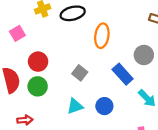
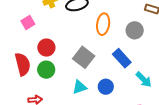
gray circle: (144, 55) -> (135, 30), moved
gray square: (80, 73) -> (84, 57), size x1.5

